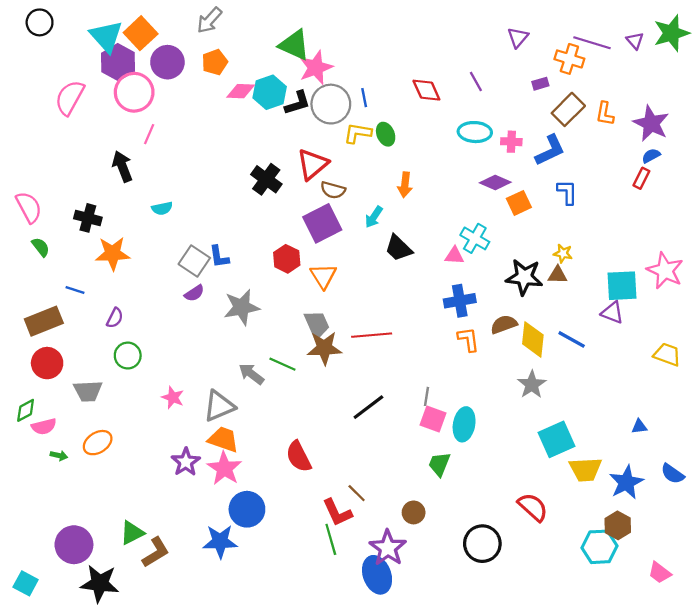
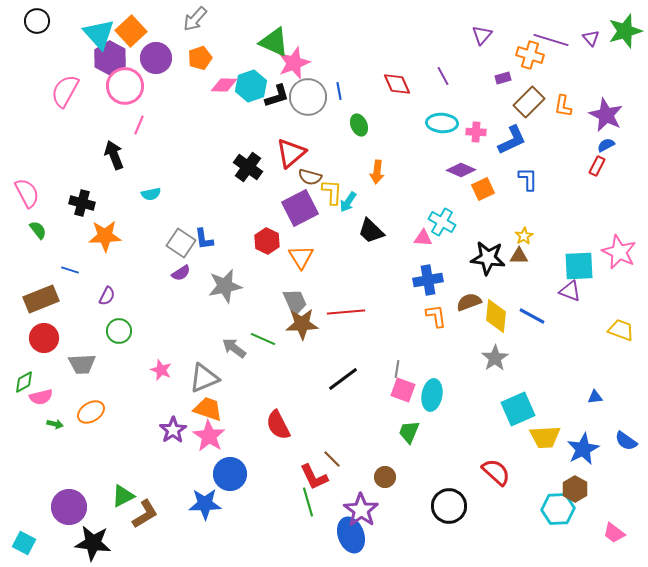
yellow L-shape: (358, 133) -> (332, 192), moved, turned 84
yellow star: (563, 253) -> (524, 236), turned 30

